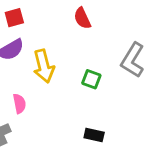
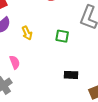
yellow arrow: (44, 66) -> (27, 33), size x0.6

